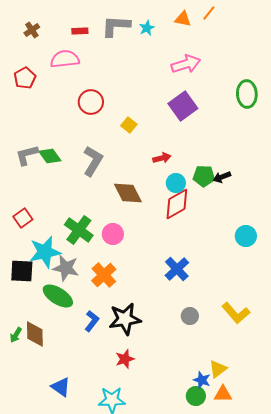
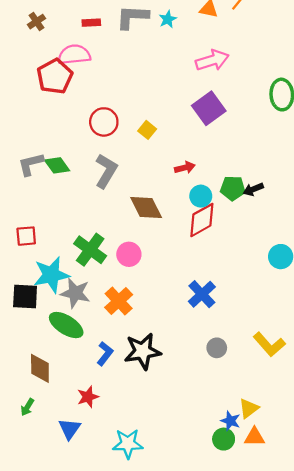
red pentagon: (25, 78) -> (55, 76), moved, size x1.4
red circle: (91, 102) -> (104, 122), moved
red square: (23, 218) -> (26, 236), turned 30
green arrow: (16, 335) -> (27, 407), moved
red star: (125, 359) -> (88, 397), moved
blue triangle: (61, 387) -> (70, 429), turned 30

